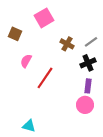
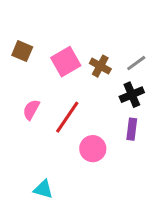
pink square: (44, 18) -> (66, 62), moved
pink semicircle: (26, 61) -> (31, 110), moved
pink circle: (85, 105) -> (93, 149), moved

